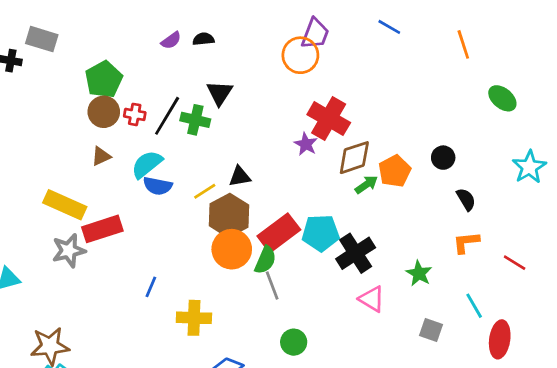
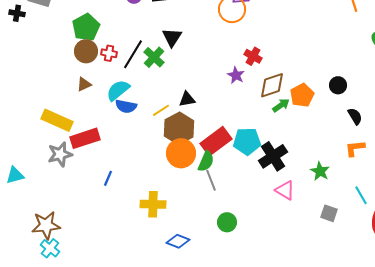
red cross: (329, 119) -> (253, 56), size x0.6
green cross: (195, 120) -> (154, 57), turned 30
blue line: (151, 287) -> (108, 178), moved

